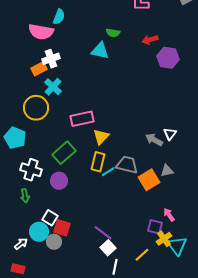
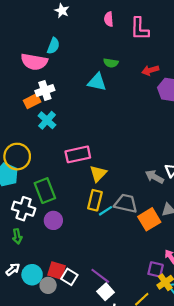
yellow circle: (36, 108) -> (17, 157), moved
green rectangle: (64, 153) -> (45, 191), moved, turned -70
white square: (50, 218) -> (69, 277), moved
white arrow: (21, 244) -> (13, 269), moved

